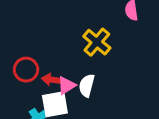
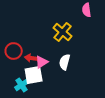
white semicircle: (87, 85) -> (65, 62), moved

